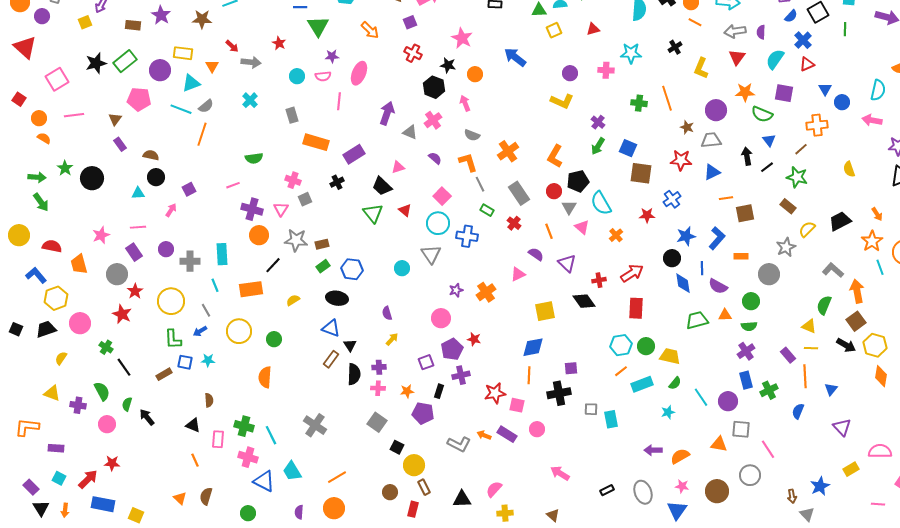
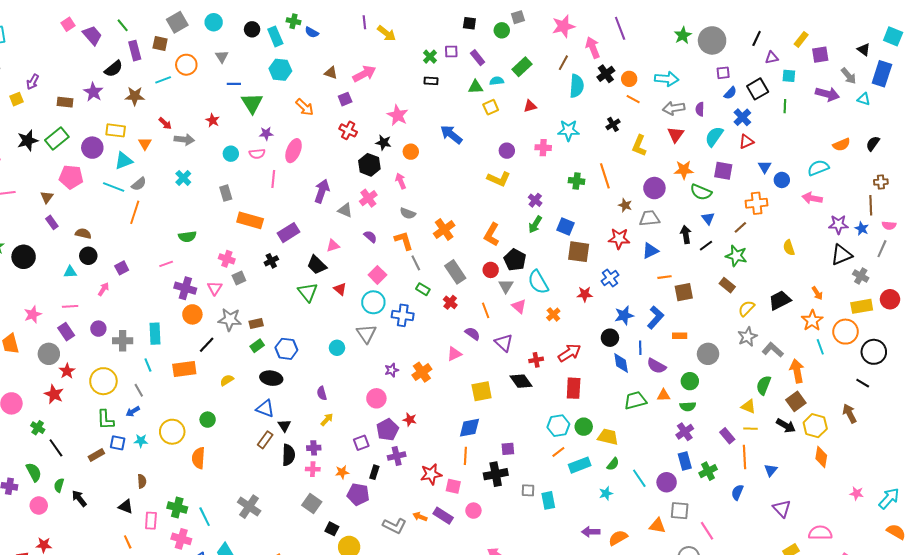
cyan semicircle: (878, 90) -> (818, 168), turned -125
black pentagon: (578, 181) -> (515, 260), turned -30
gray star: (786, 247) -> (747, 337), moved
yellow circle: (239, 331) -> (172, 432), moved

